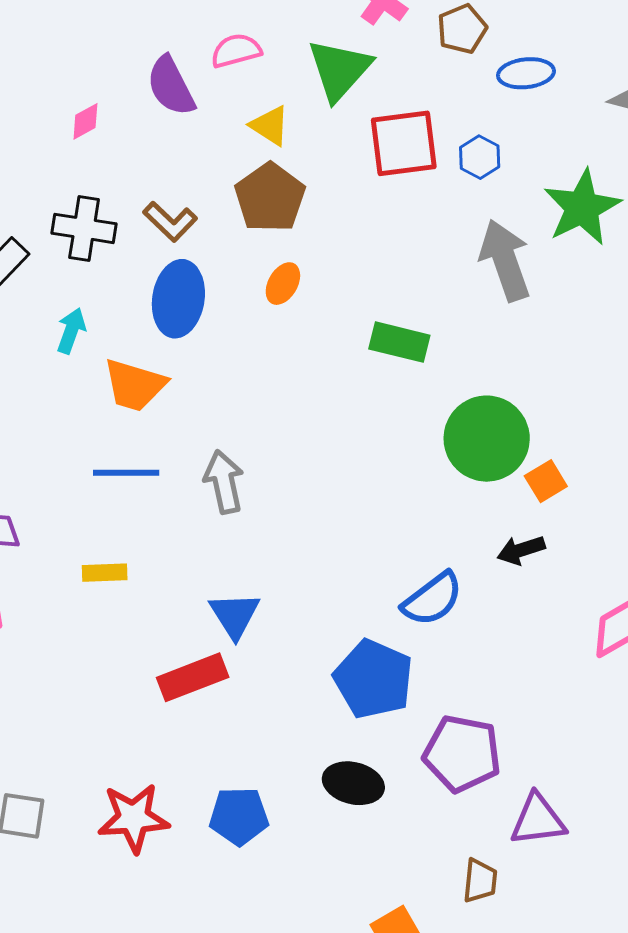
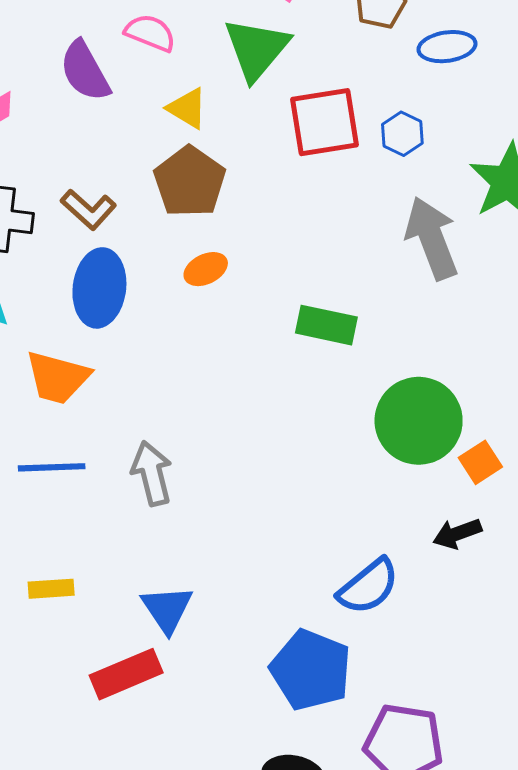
pink semicircle: (236, 51) -> (150, 33), turned 39
orange ellipse: (283, 284) -> (206, 269), turned 36
yellow rectangle: (105, 573) -> (51, 589), moved

